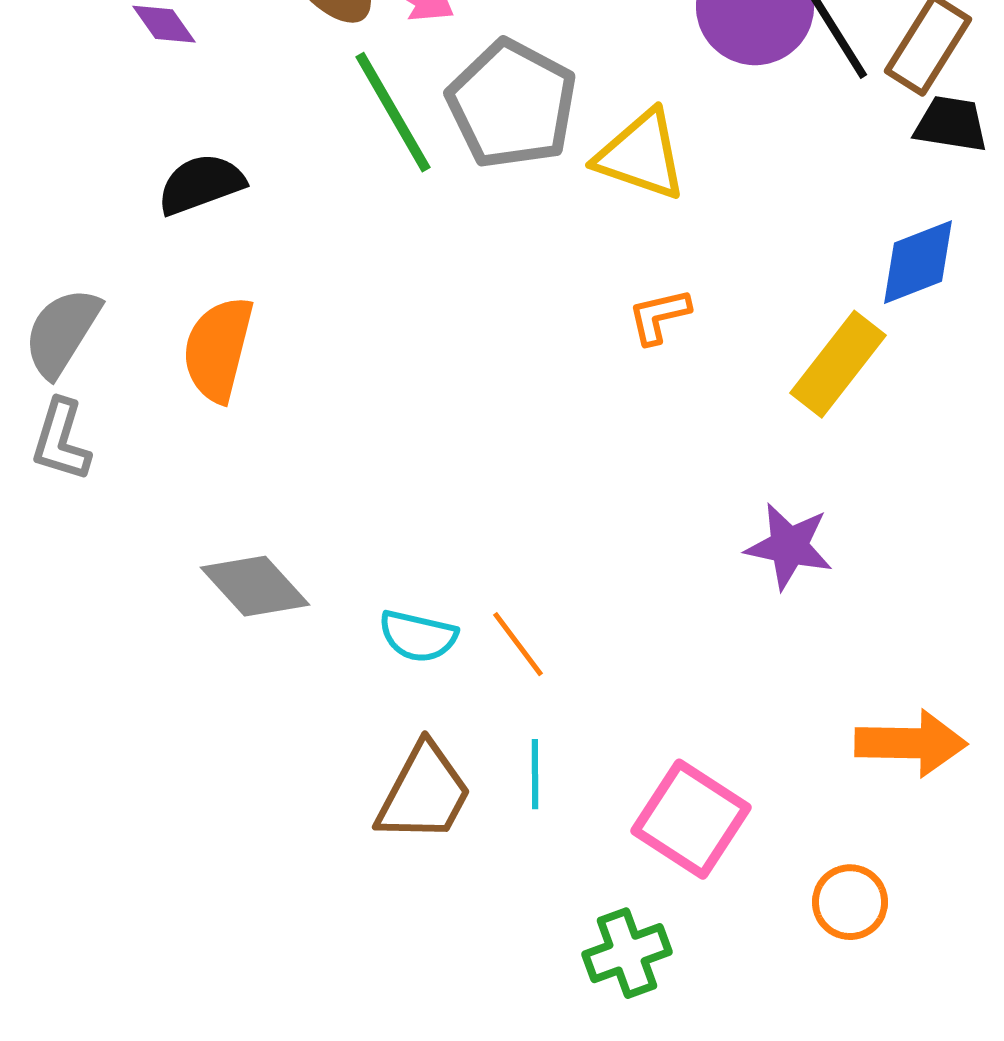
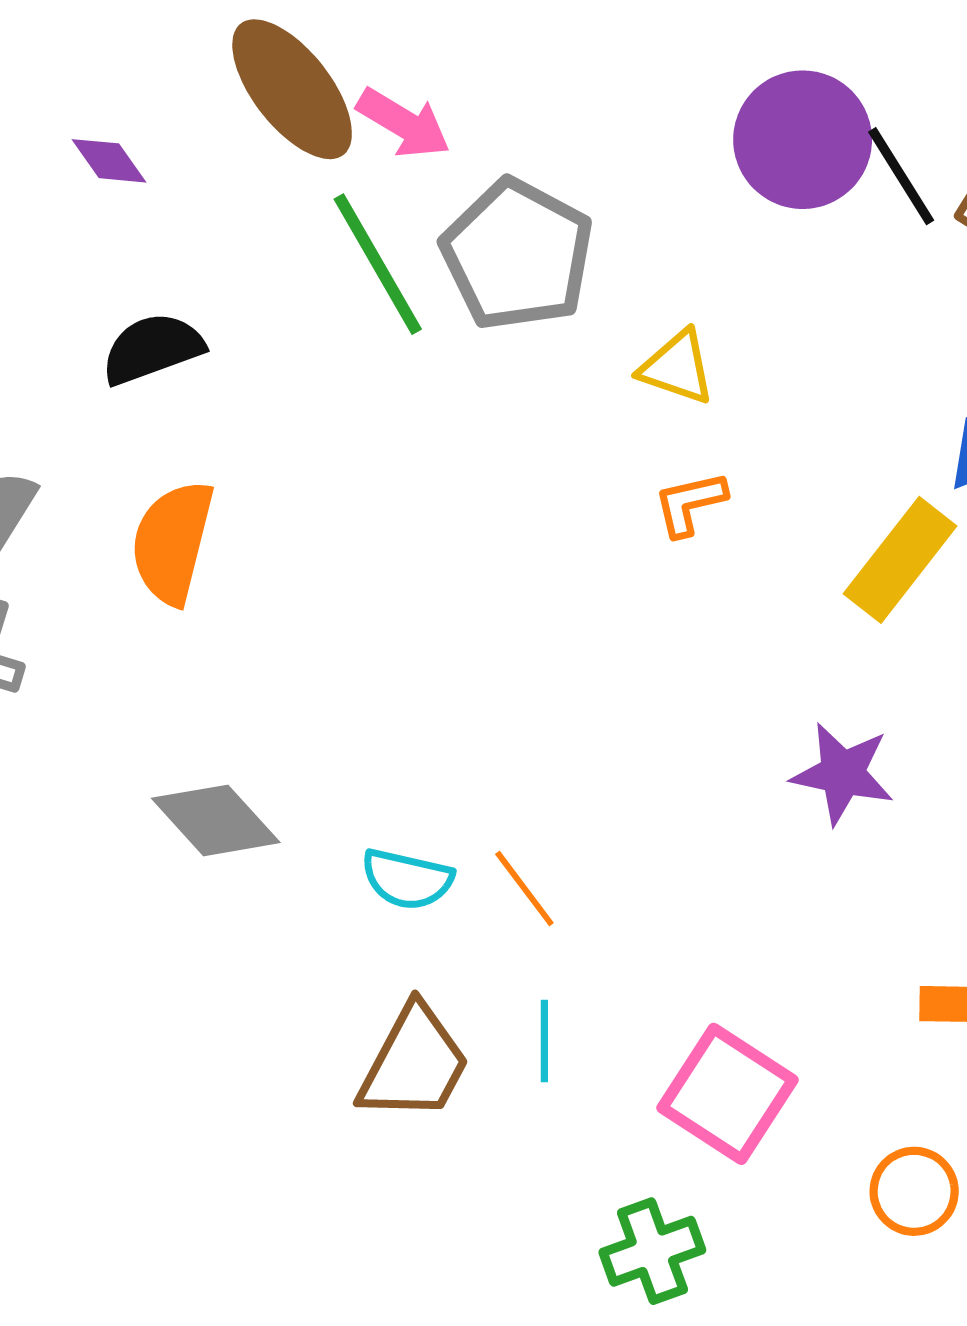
yellow triangle: (641, 155) -> (677, 367), moved, size x0.7

